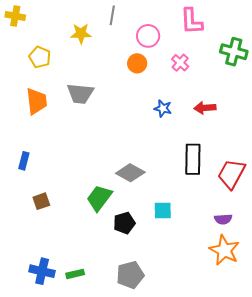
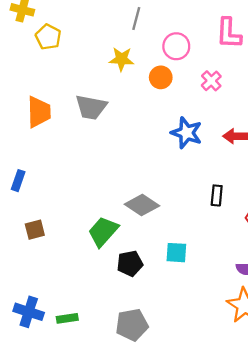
yellow star: (81, 34) -> (121, 59), moved
yellow pentagon: (40, 57) -> (48, 37), moved
blue star: (163, 108) -> (187, 133), size x1.5
black rectangle: (193, 159) -> (217, 195), size x0.6

